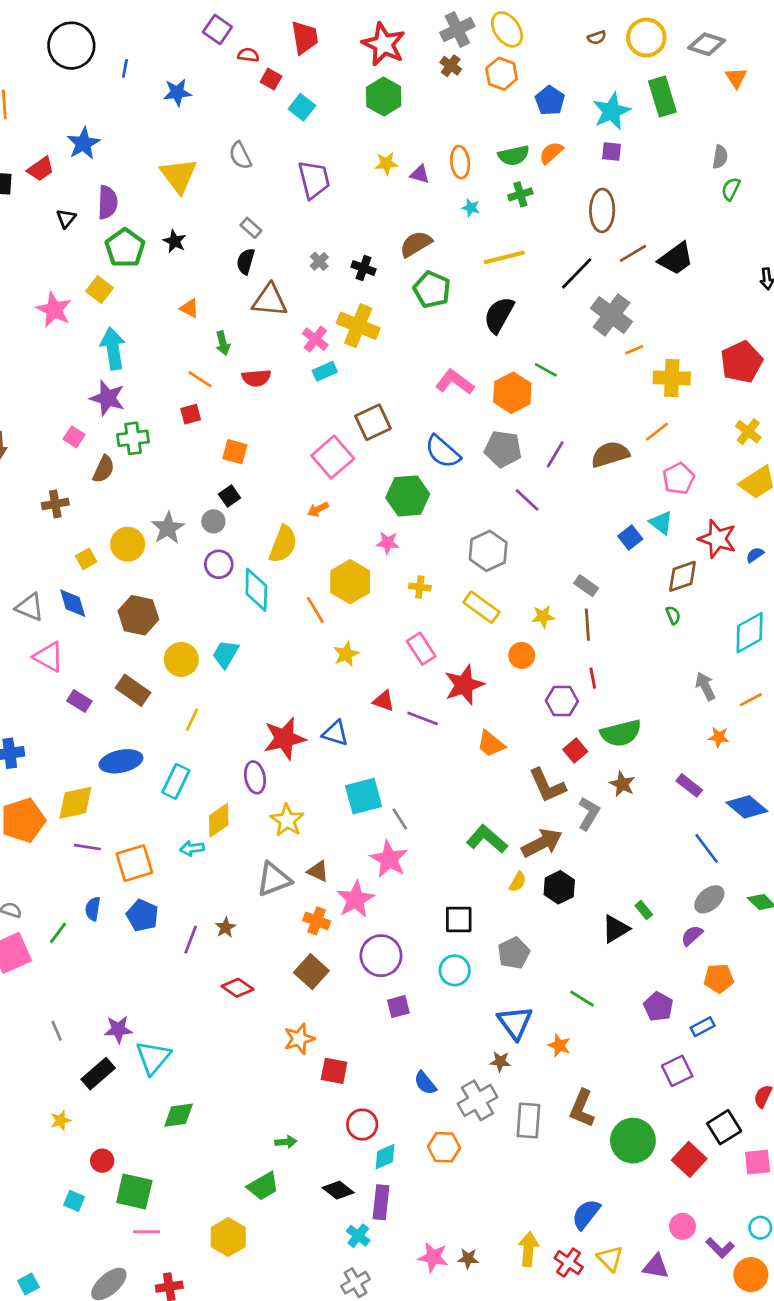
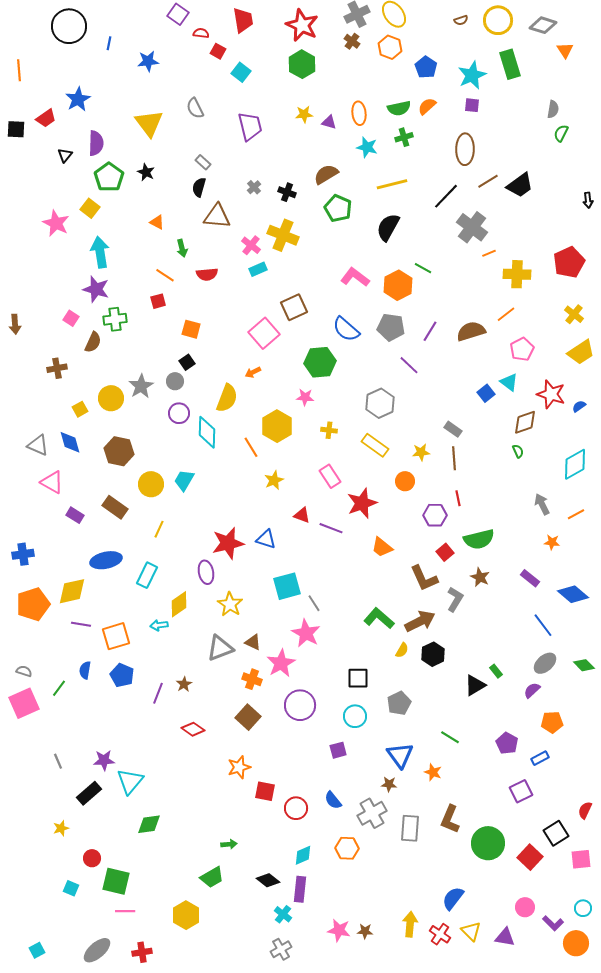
cyan star: (471, 208) -> (367, 147), size x1.5
purple square: (398, 1007) -> (338, 750), moved
red circle: (362, 1125) -> (296, 808), moved

